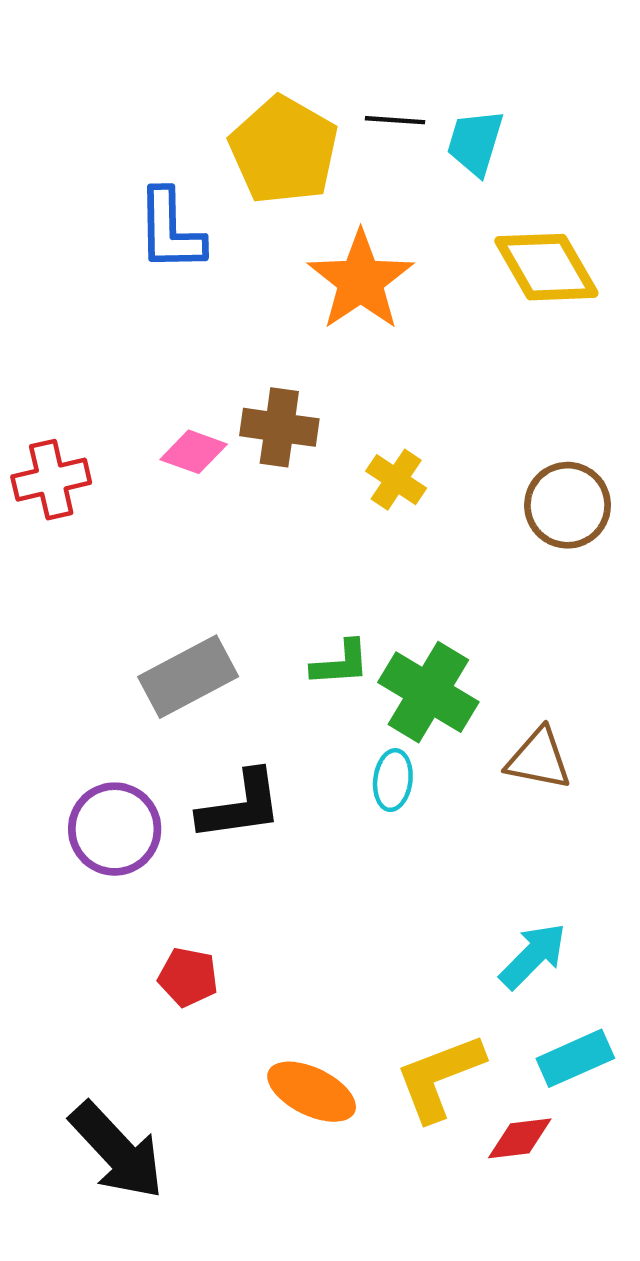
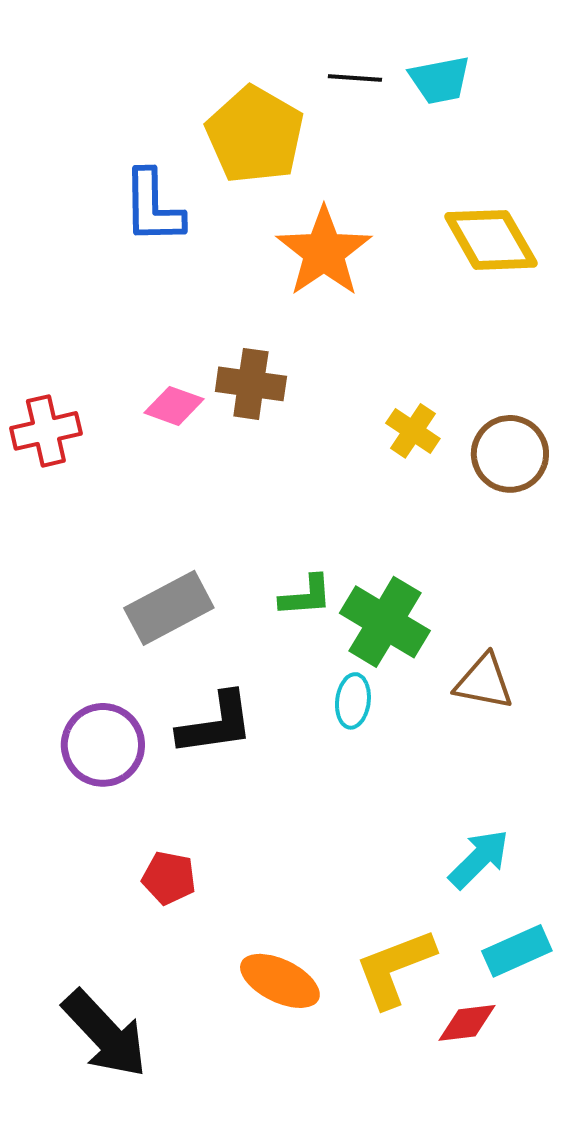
black line: (395, 120) -> (355, 78), moved
cyan trapezoid: (475, 142) -> (440, 80), moved, turned -118
yellow cross: (396, 480) -> (413, 431), moved

